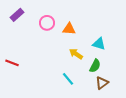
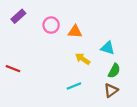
green semicircle: (95, 66) -> (114, 71), moved
cyan line: (68, 79) -> (74, 86), turned -72

